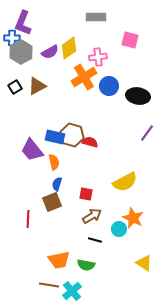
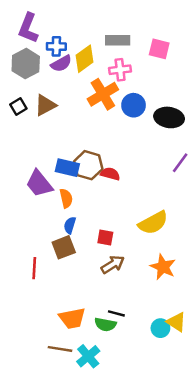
gray rectangle: (96, 17) -> (118, 40), moved
blue cross: (12, 38) -> (56, 46), moved
cyan circle: (119, 229) -> (160, 328), moved
black line: (95, 240) -> (116, 313), moved

